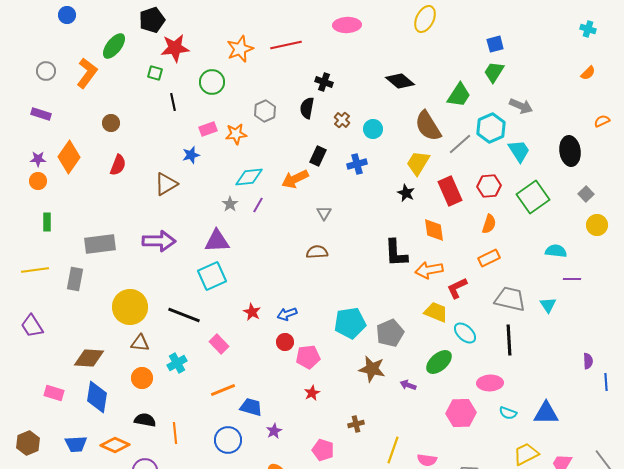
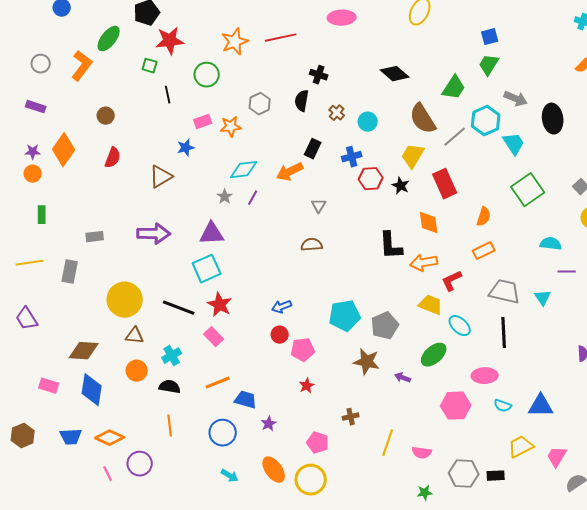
black ellipse: (570, 151) -> (553, 119), moved
red hexagon: (489, 186) -> (371, 179), moved
gray rectangle: (100, 244) -> (95, 237), size x0.6
red star: (252, 312) -> (220, 305), moved, size x1.4
black semicircle: (145, 420) -> (170, 387), moved

